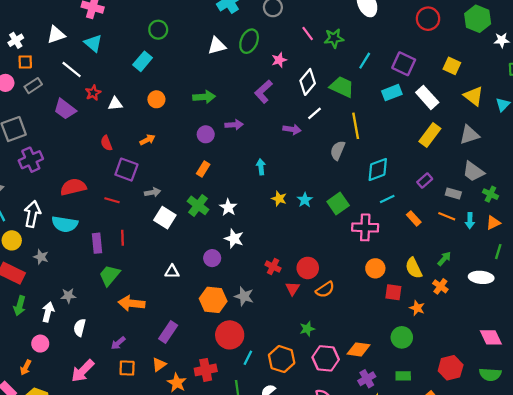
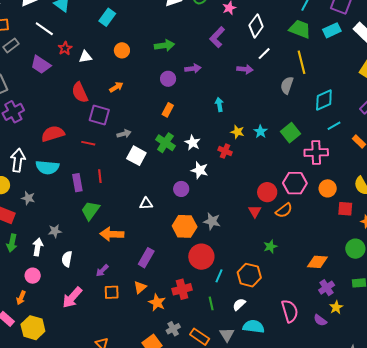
green trapezoid: (342, 87) -> (300, 29), moved
red semicircle: (106, 143) -> (80, 92), size x1.5
red cross: (273, 267) -> (225, 151), moved
pink hexagon: (326, 358) -> (295, 183), moved

